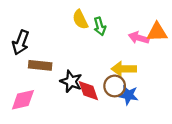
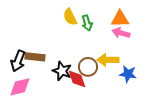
orange triangle: (157, 32) -> (120, 19), moved
black arrow: (21, 42) -> (18, 61), moved
brown circle: (115, 86) -> (88, 67), moved
blue star: (128, 95) -> (128, 74), moved

